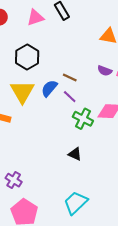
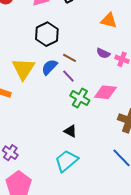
black hexagon: (27, 57) -> (47, 34), moved
cyan trapezoid: (76, 203) -> (66, 161), moved

